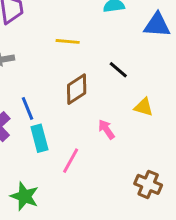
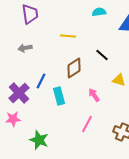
blue line: (27, 108) -> (41, 81), turned 49
cyan rectangle: (39, 138) -> (59, 96), moved
pink line: (71, 161) -> (87, 124), moved

